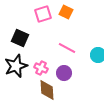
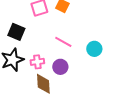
pink cross: (41, 68) -> (37, 62), turned -32

